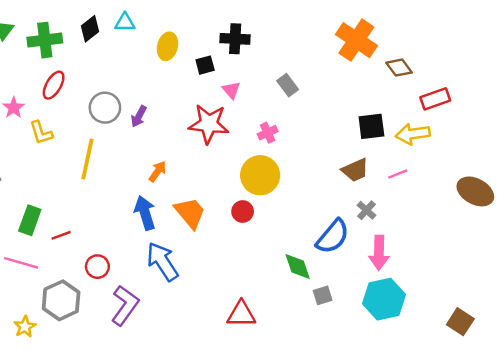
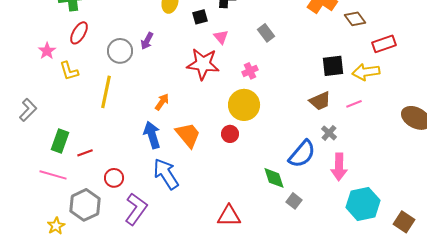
purple arrow: (139, 116) -> (147, 41), moved
gray square: (323, 295) -> (294, 201), turned -35
cyan hexagon: (384, 299) -> (363, 204), moved

